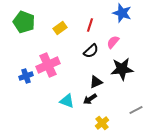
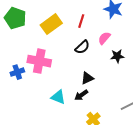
yellow rectangle: (60, 28) -> (51, 24), size x1.5
pink cross: (48, 65) -> (39, 61), turned 35
black star: (122, 69) -> (117, 56), moved, size x0.6

